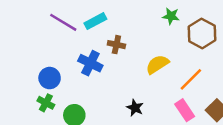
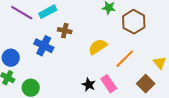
black star: (135, 108) -> (89, 85), moved
pink rectangle: (185, 110) -> (109, 84), moved

